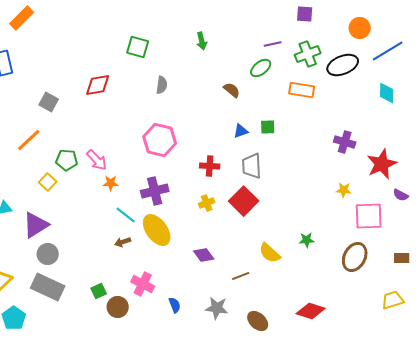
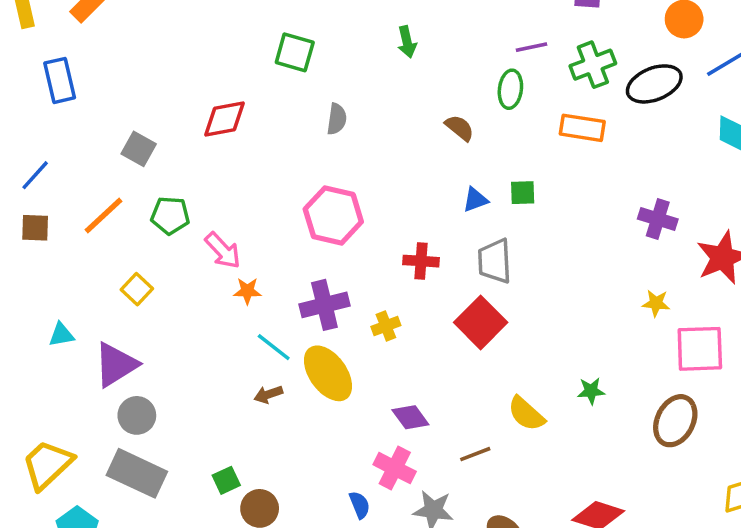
green ellipse: (261, 68) -> (510, 89), turned -45
green pentagon: (67, 160) -> (170, 215), moved
yellow cross: (207, 203) -> (386, 326), moved
pink cross: (143, 284) -> (395, 468), moved

